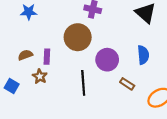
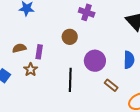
brown circle: (78, 37) -> (70, 37), size x0.6

